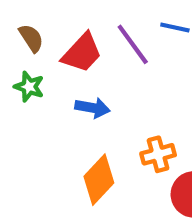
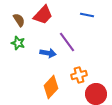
purple line: (133, 44) -> (67, 42), moved
red trapezoid: (82, 53) -> (43, 15), moved

